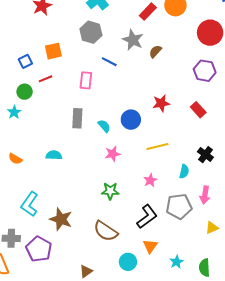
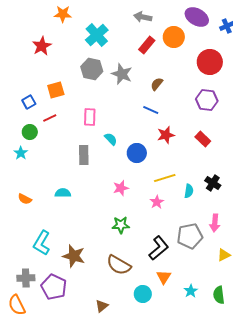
gray star: (133, 40) -> (122, 74), moved
blue line: (109, 62) -> (151, 110), moved
cyan semicircle: (104, 126) -> (111, 139), moved
cyan semicircle: (184, 171) -> (189, 191), moved
pink star: (150, 180) -> (157, 202), moved

